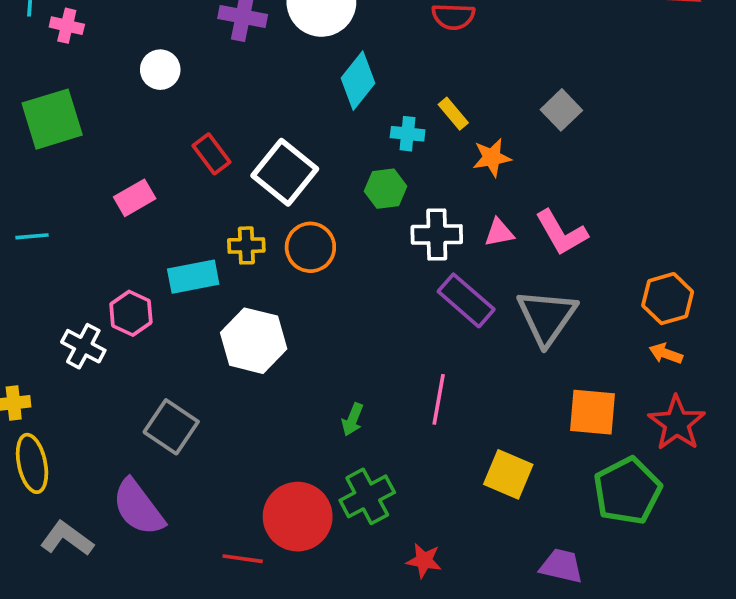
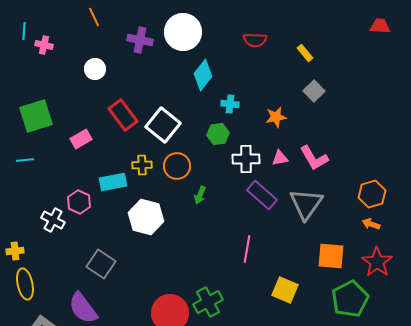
yellow rectangle: (453, 114) -> (305, 53), moved
green square: (52, 119) -> (36, 116), moved
red rectangle: (212, 154) -> (123, 115), size x1.4
green arrow: (353, 419) -> (200, 195), moved

